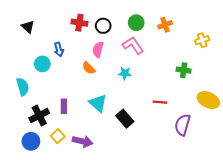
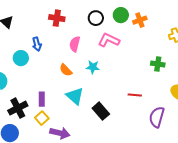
green circle: (136, 23) -> (121, 15), moved
black circle: (103, 26) -> (96, 18), moved
pink L-shape: (133, 45) -> (109, 40), turned -30
orange semicircle: (89, 68) -> (66, 70), moved
cyan star: (125, 73) -> (93, 67), moved
yellow square: (58, 136) -> (42, 118), moved

